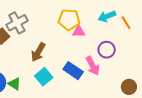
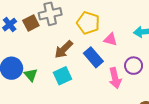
yellow pentagon: (69, 20) -> (88, 23), moved
blue rectangle: (73, 71) -> (93, 57), moved

